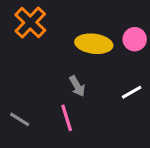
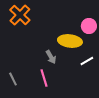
yellow ellipse: (94, 44) -> (70, 41), moved
gray line: (20, 119) -> (13, 79), turned 32

